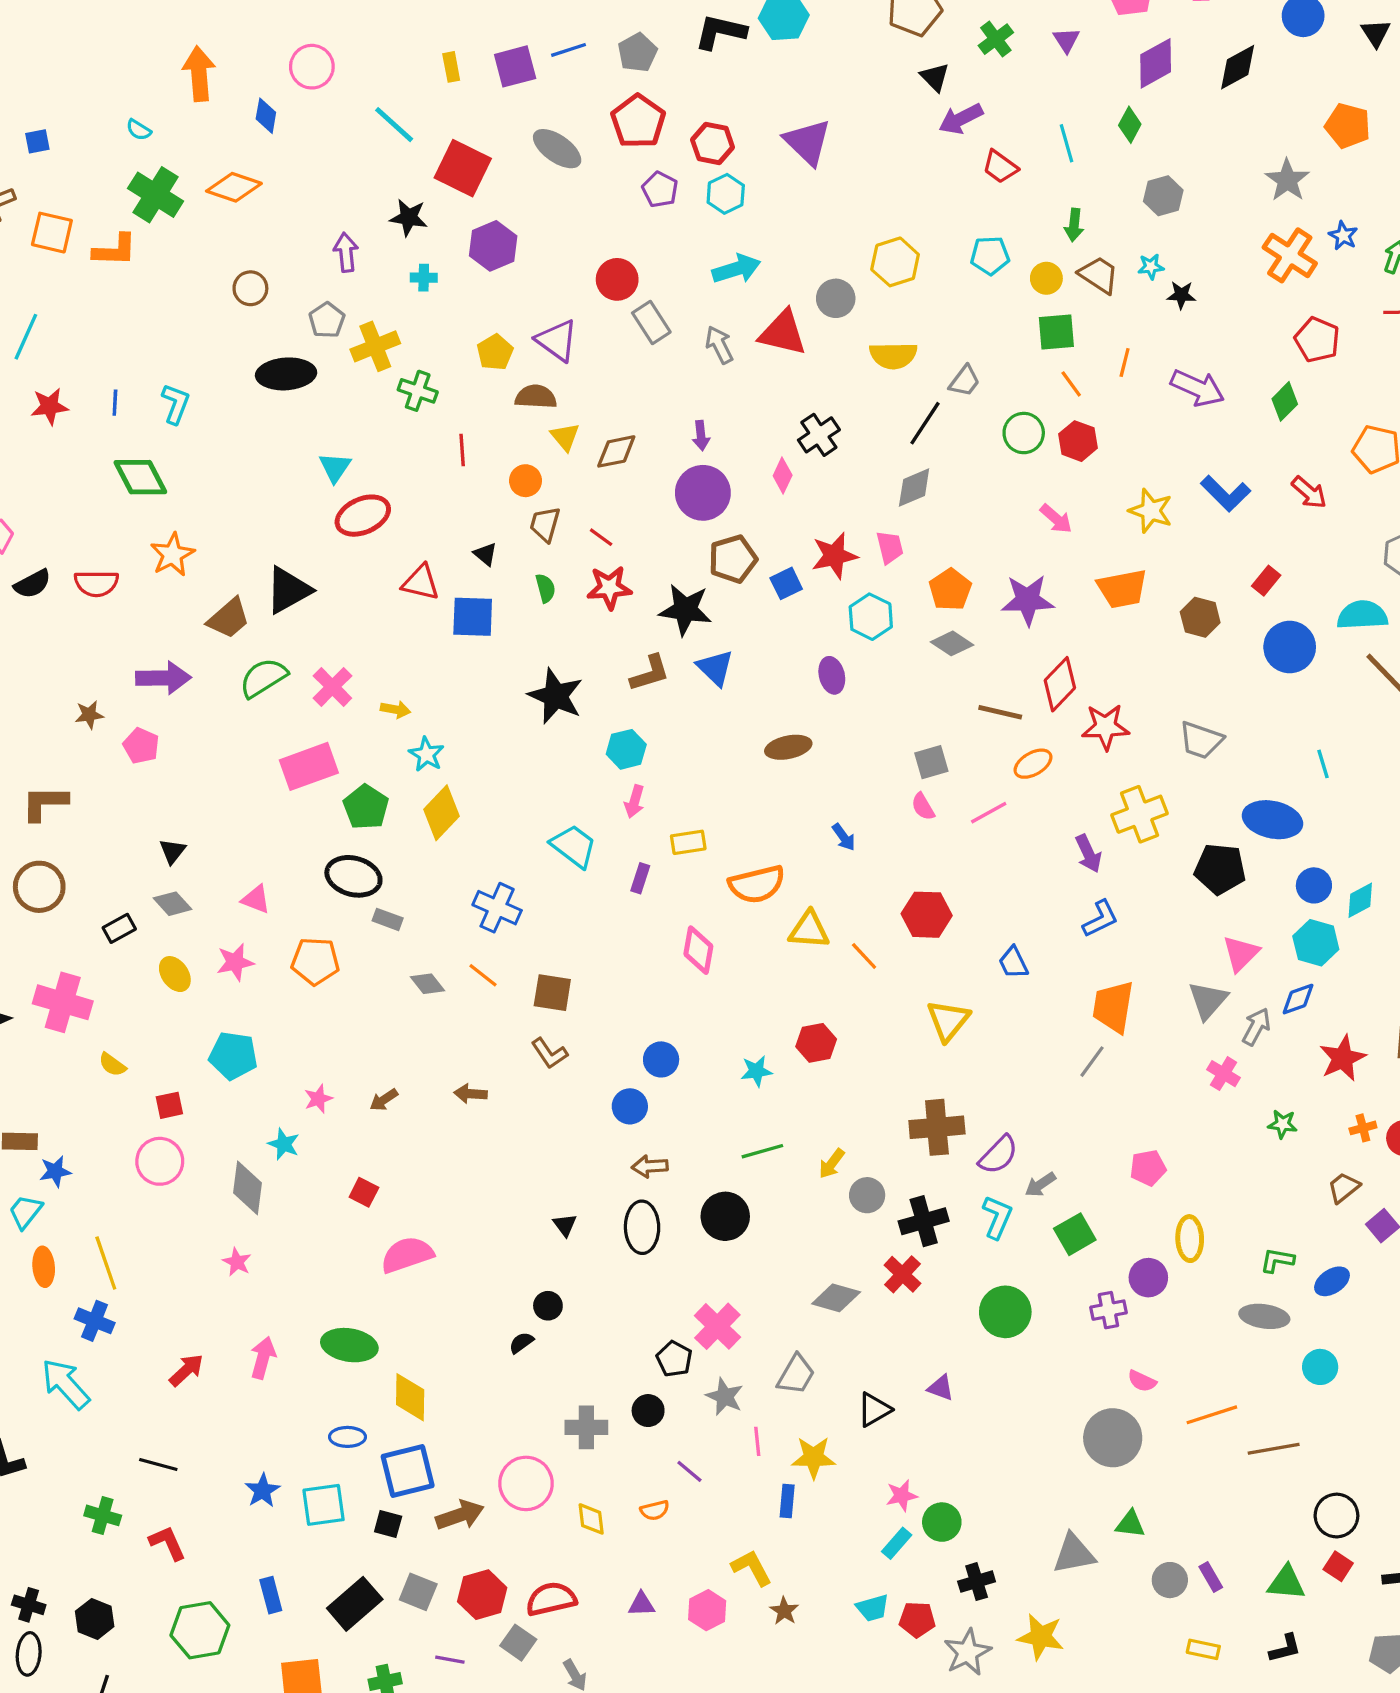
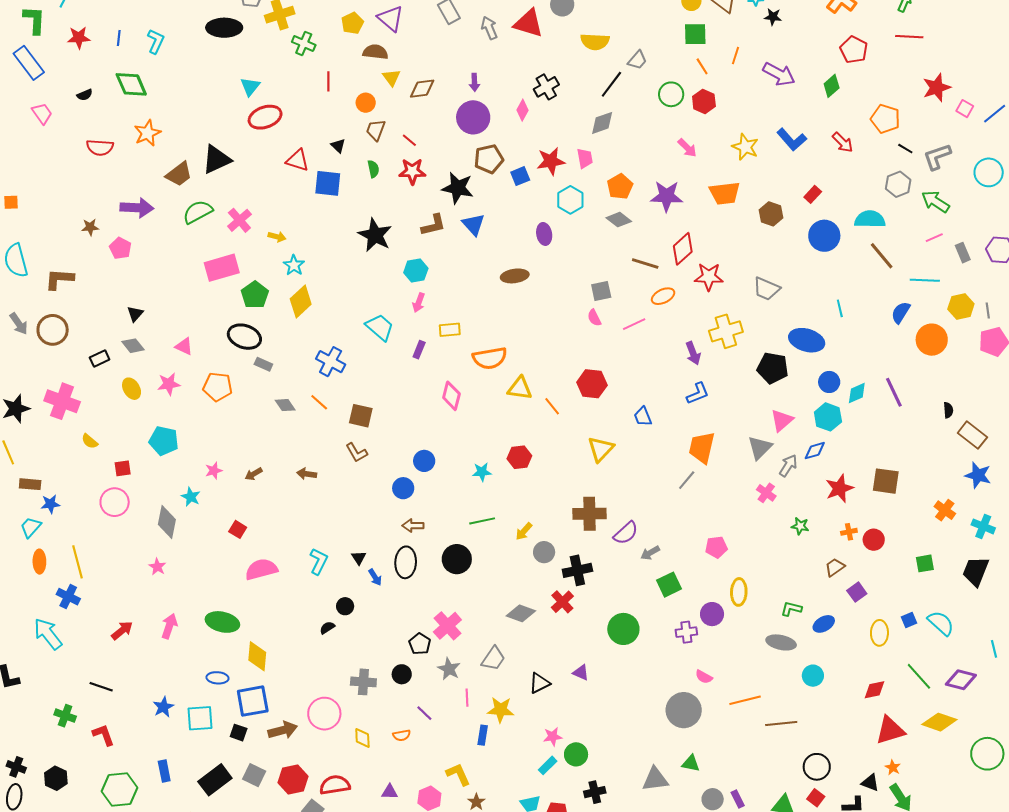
black semicircle: (32, 584) -> (85, 95), moved, size x0.7
blue arrow: (844, 837) -> (375, 577), moved
cyan L-shape: (997, 1217) -> (319, 561), moved

